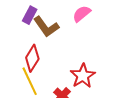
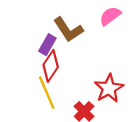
purple rectangle: (30, 15) -> (47, 45), moved

